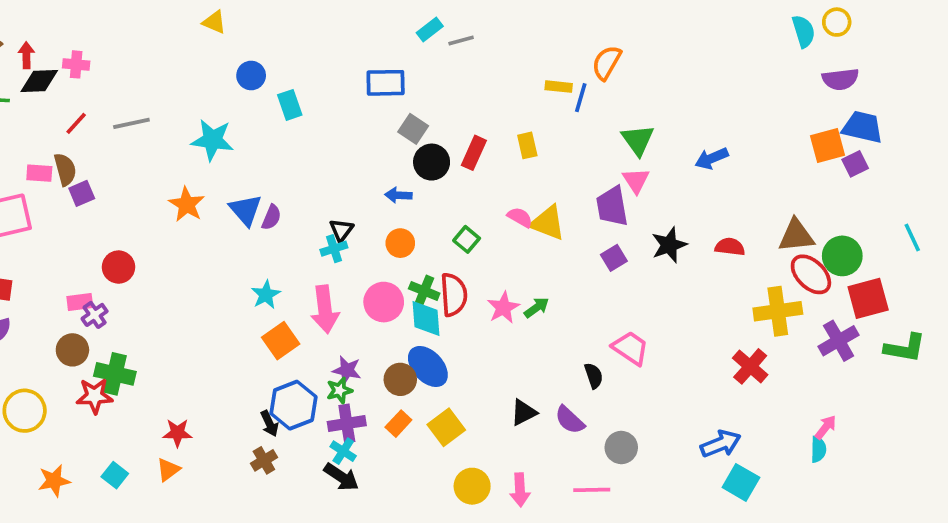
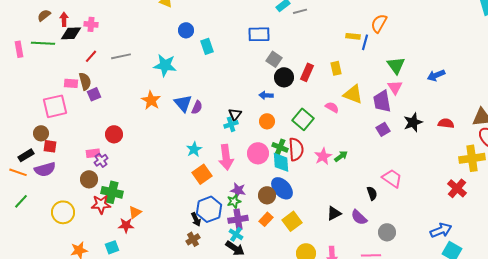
yellow triangle: (548, 223) -> (353, 94), moved
green square: (467, 239) -> (303, 119), size x1.5
red star: (177, 433) -> (126, 225), moved
orange triangle: (168, 470) -> (135, 212), moved
cyan square: (115, 475) -> (112, 247), turned 32

